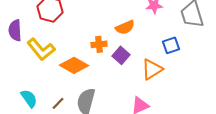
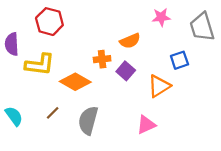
yellow L-shape: (41, 49) -> (40, 65), turned -44
cyan semicircle: (29, 98) -> (14, 116), moved
brown line: (58, 103) -> (53, 113), moved

